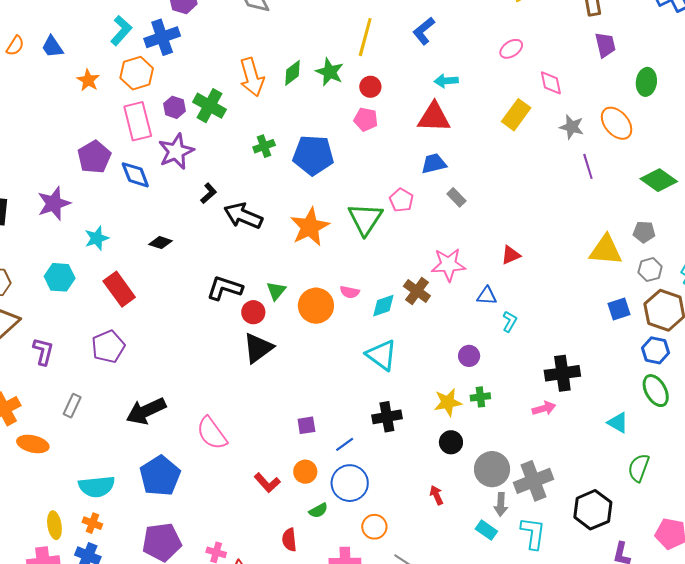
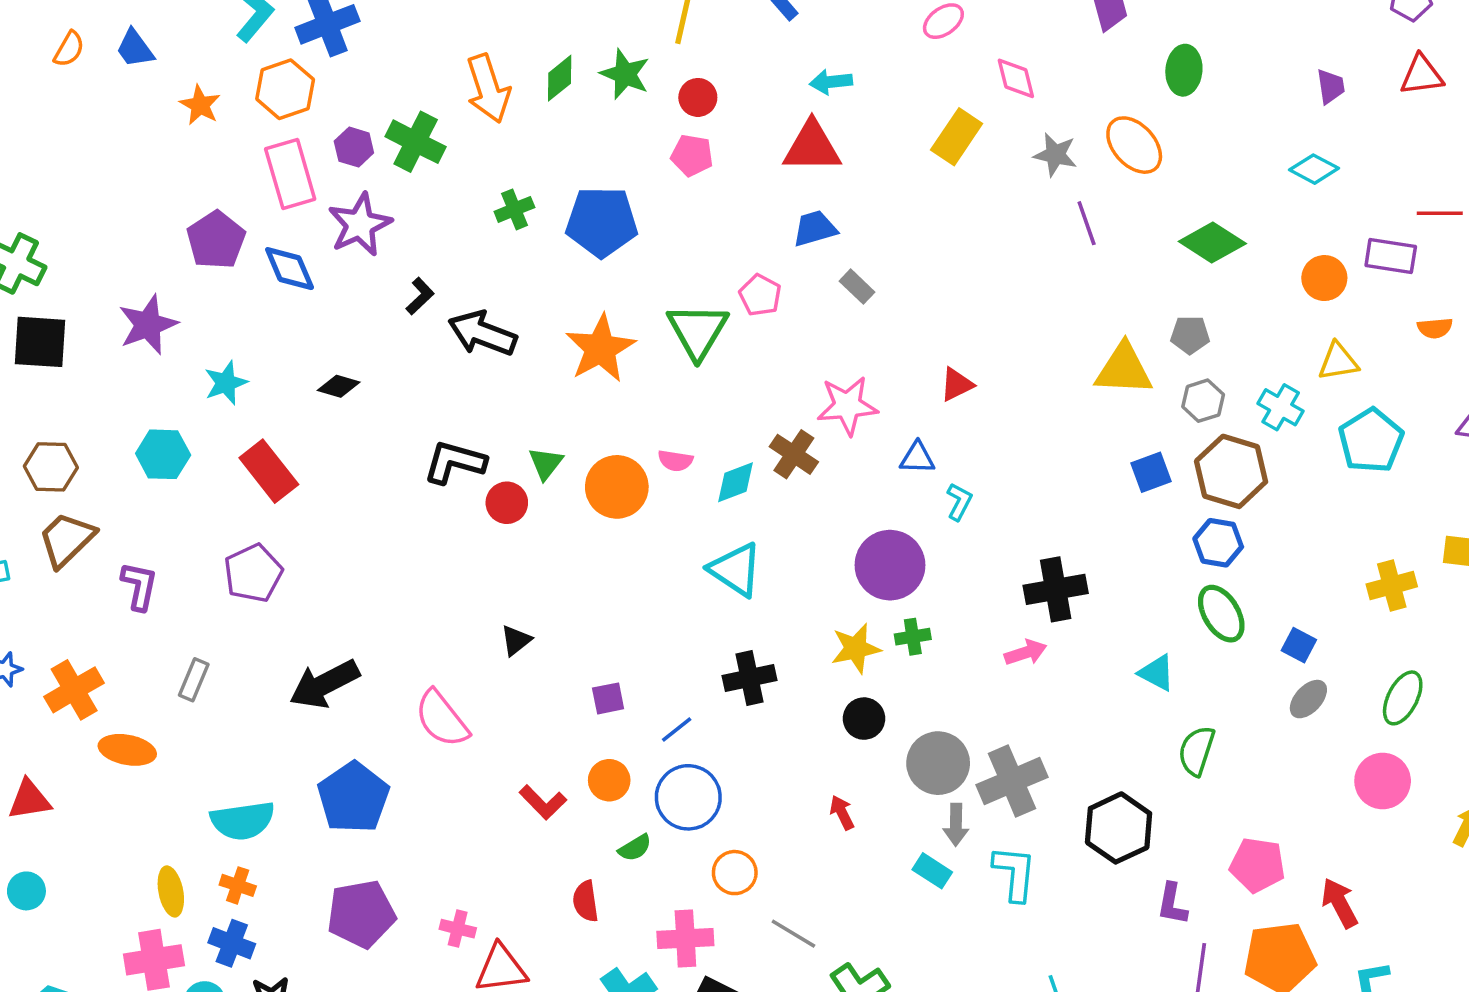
black triangle: (258, 348) -> (516, 640), moved, size x0.6
purple circle: (469, 356) -> (890, 565), size x1.8

